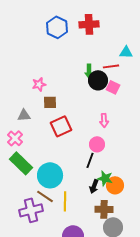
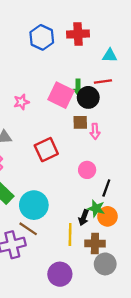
cyan triangle: (126, 52) -> (110, 56), moved
pink square: (113, 87) -> (61, 95), moved, size x1.6
brown square: (50, 102) -> (80, 122), moved
pink arrow: (104, 120) -> (95, 131), moved
black line: (90, 160) -> (106, 188), moved
yellow line: (65, 201) -> (70, 235), moved

